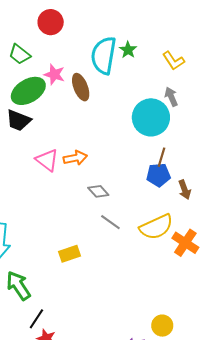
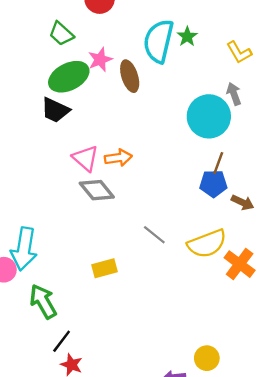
pink star: (54, 74) -> (100, 60), turned 30
brown arrow: (185, 190) -> (243, 202), turned -48
gray diamond: (98, 191) -> (97, 190), moved, size x1.4

